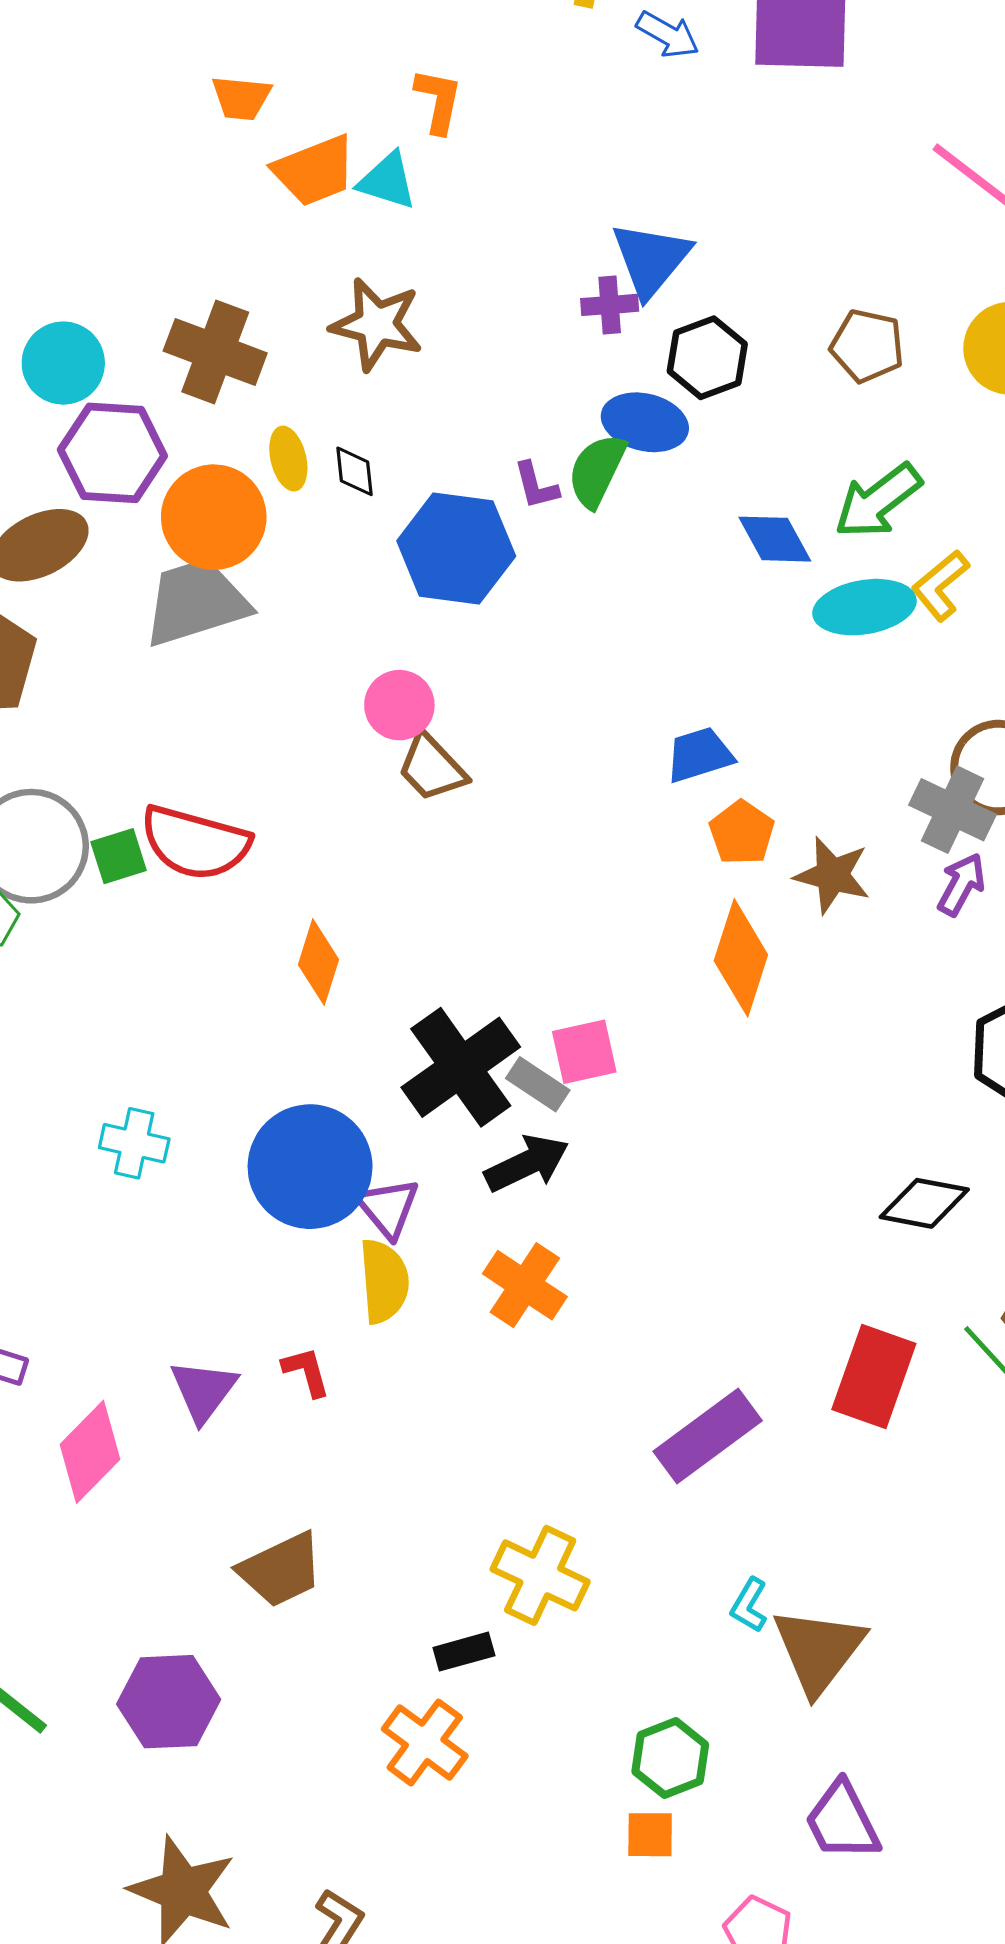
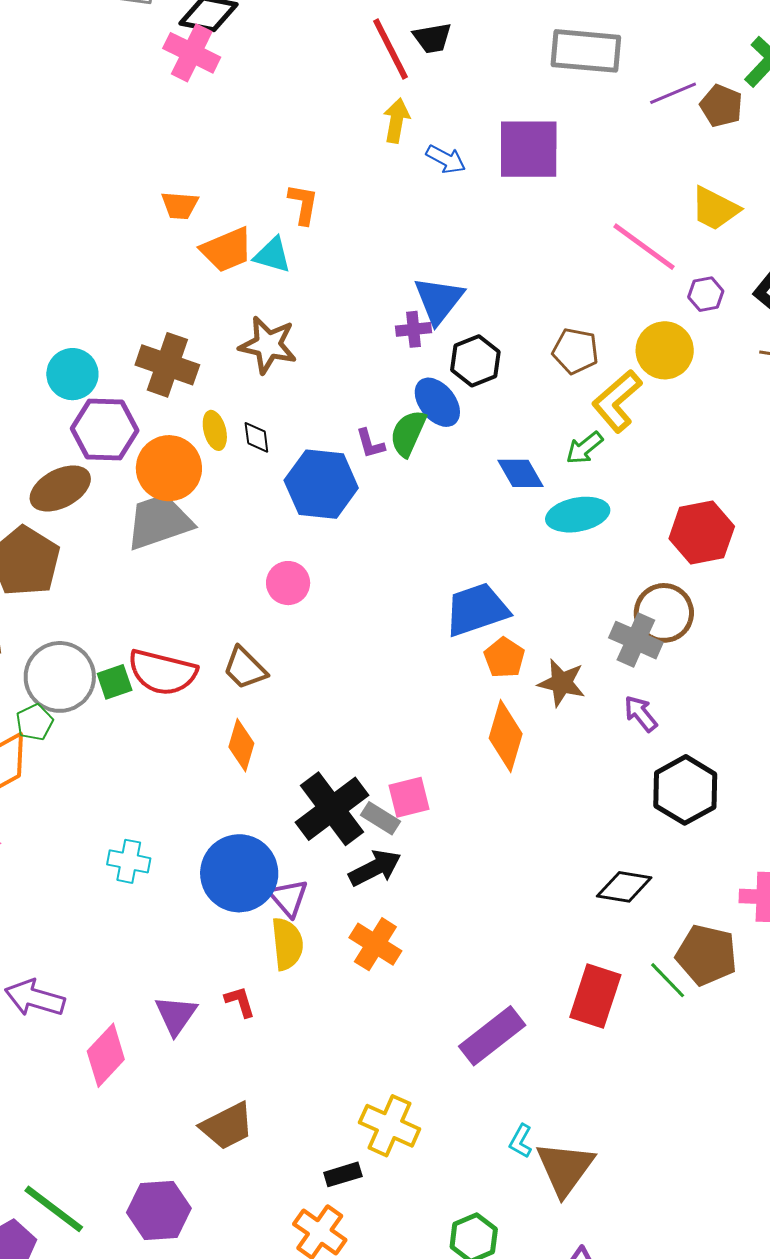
blue ellipse: (645, 422) -> (437, 402), turned 39
green arrow: (878, 501) -> (584, 448), size x0.7
yellow L-shape: (940, 586) -> (617, 401), moved, size x1.4
blue trapezoid: (699, 755) -> (477, 610), size x1.5
brown trapezoid: (432, 768) -> (245, 668), moved
purple arrow: (961, 884) -> (641, 714), moved, turned -66

